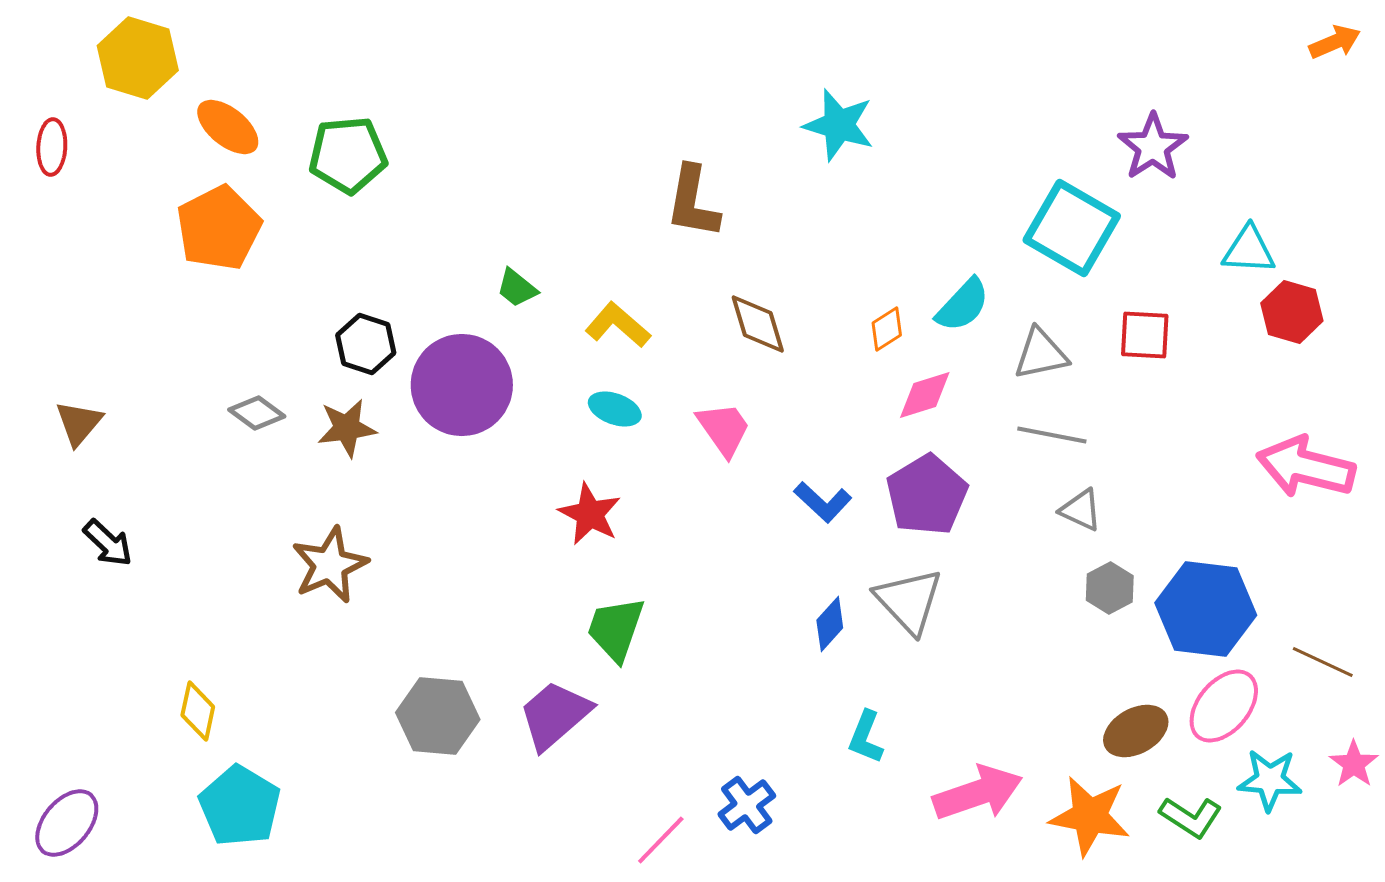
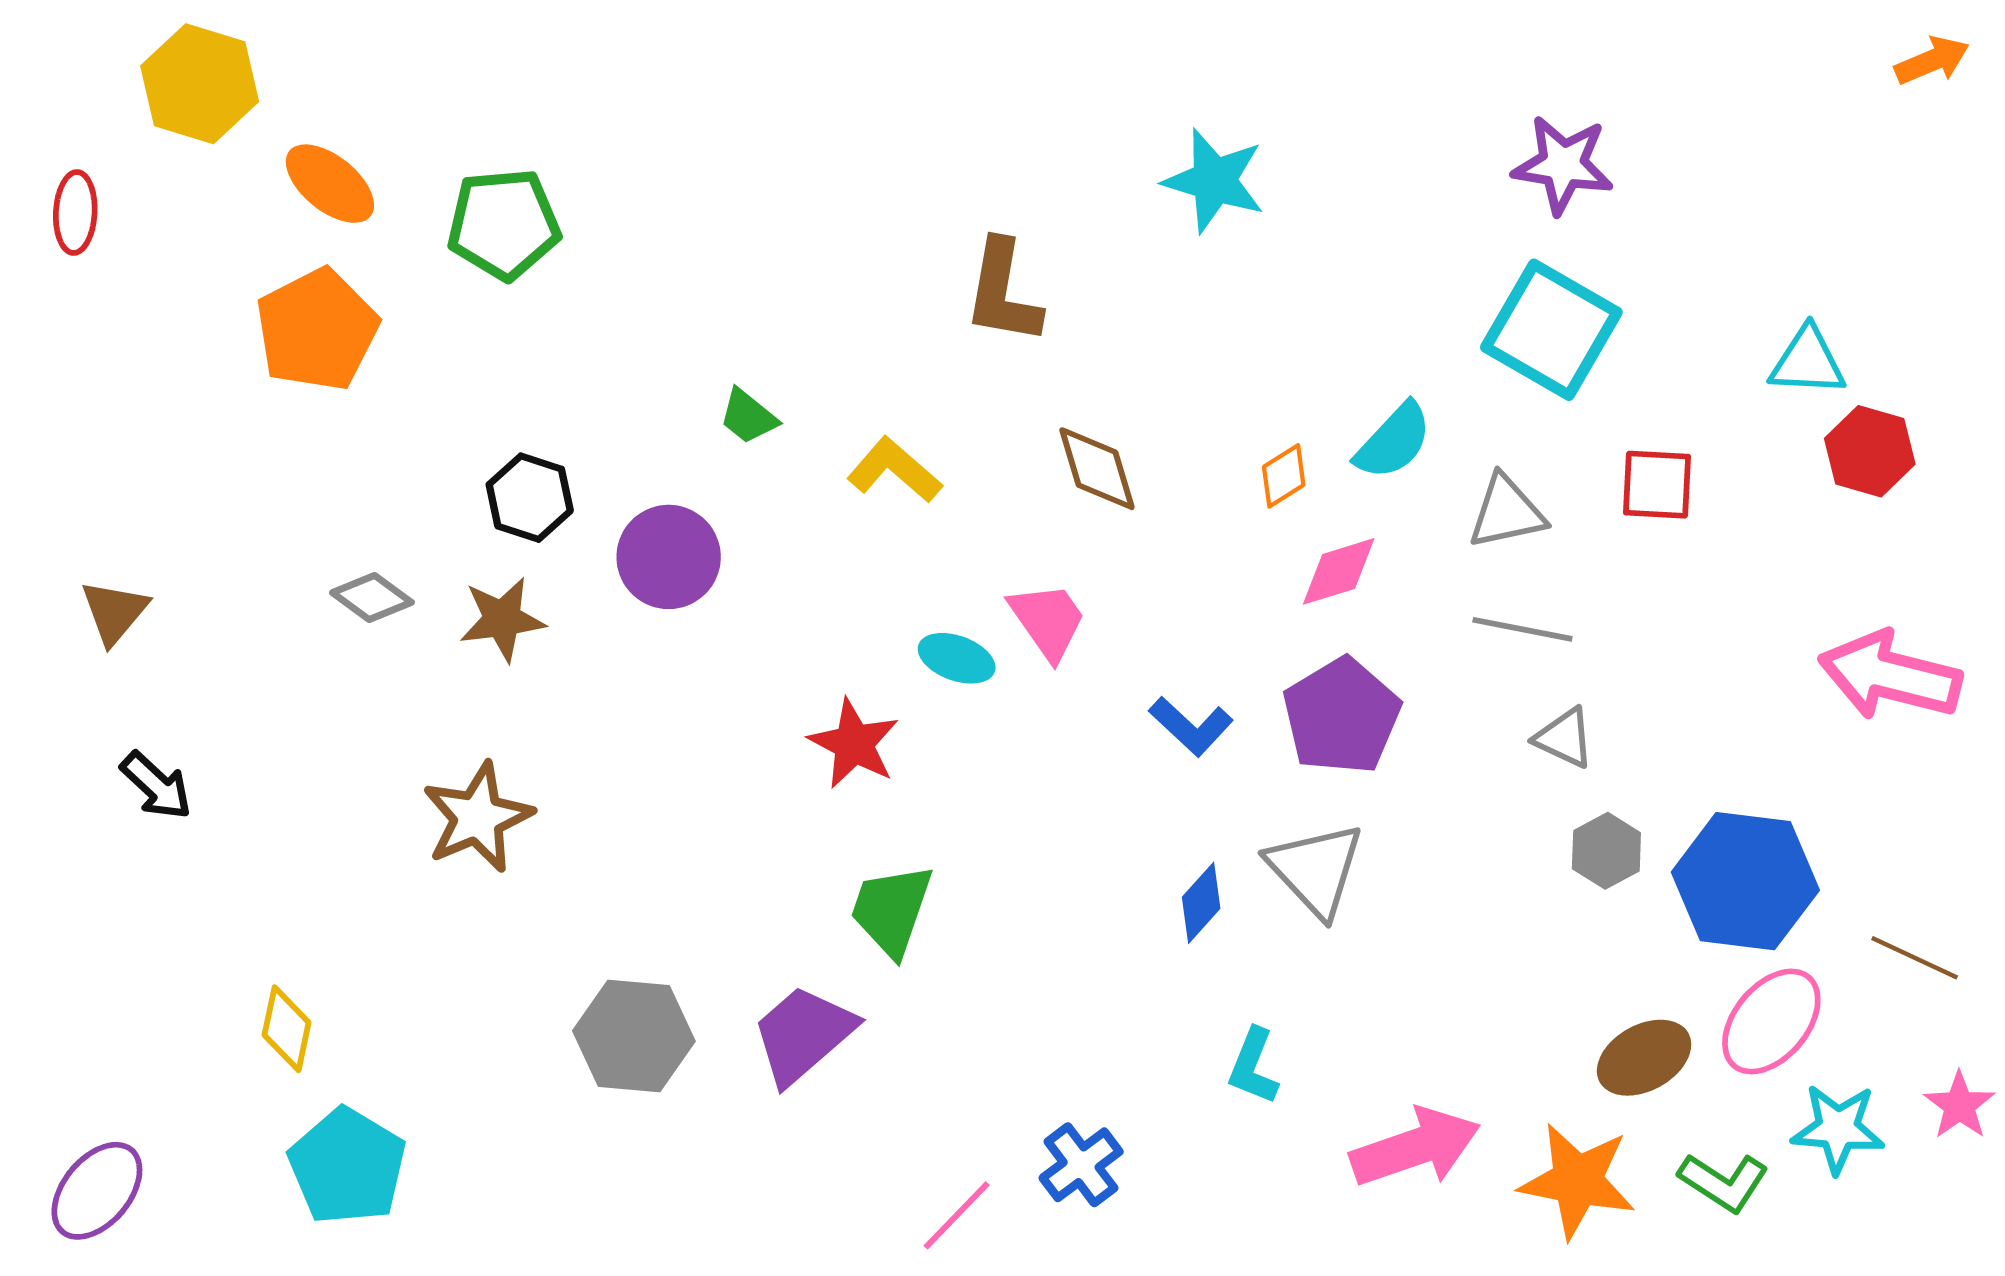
purple star: (1153, 147) -> (1563, 165), moved, turned -30
purple circle: (462, 385) -> (669, 557), size x0.7
cyan ellipse: (615, 409) -> (957, 658), moved

